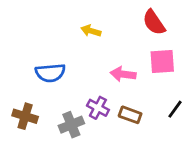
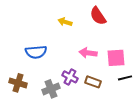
red semicircle: (154, 22) -> (98, 16), moved
pink square: (162, 62) -> (116, 58), moved
black line: (175, 109) -> (125, 78), turned 40

